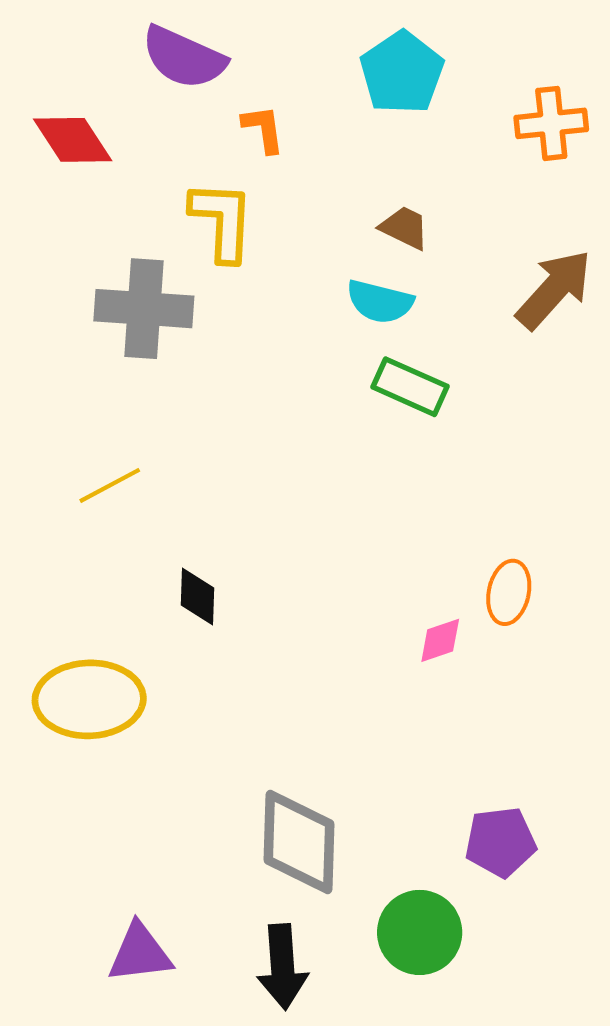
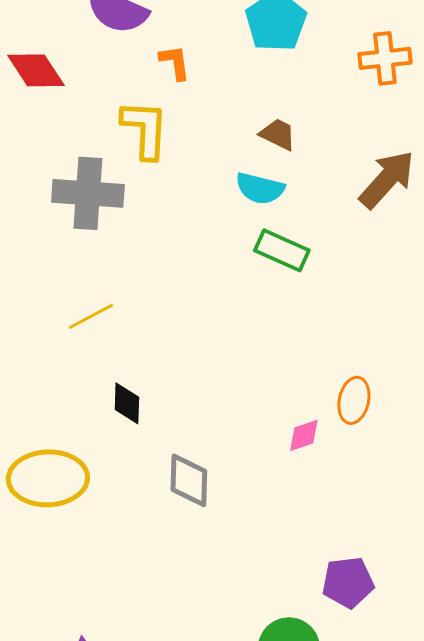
yellow line: (110, 485) -> (91, 316), moved
gray diamond: (299, 842) -> (189, 480), moved, size x0.7

